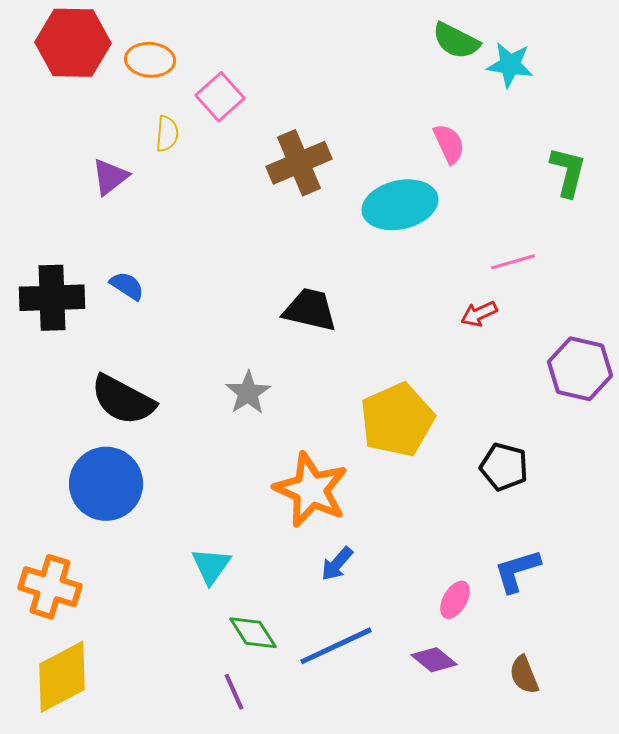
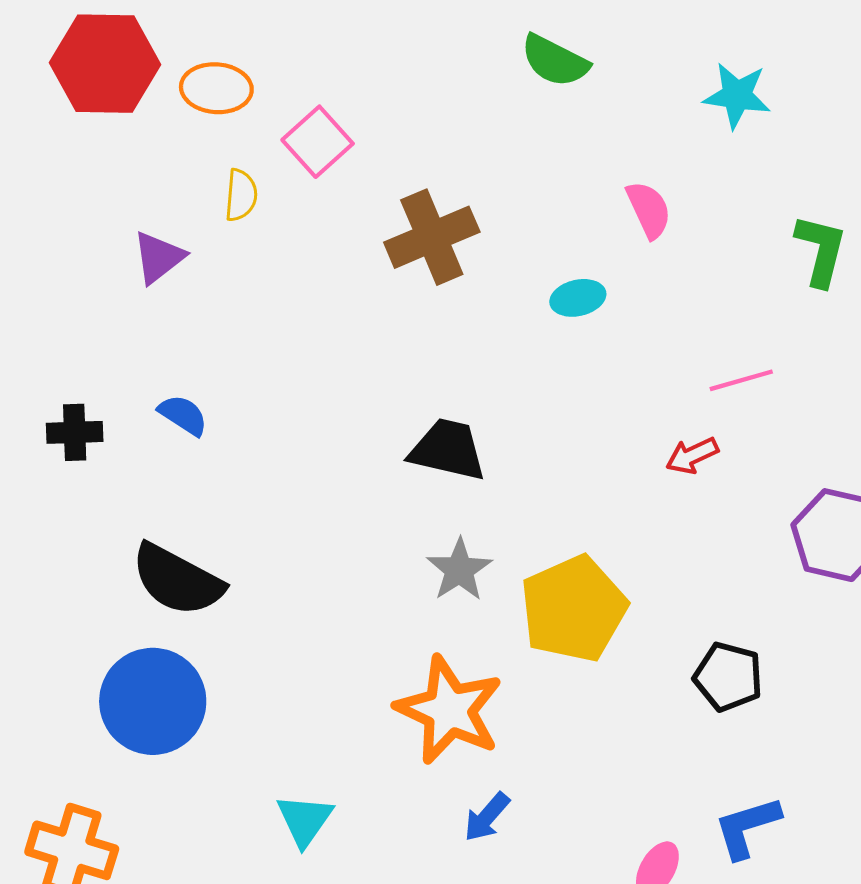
green semicircle: (456, 41) -> (555, 61), moved
cyan ellipse: (400, 205) -> (578, 298), size x0.5
black cross: (52, 298) -> (75, 432), size x0.6
gray star: (248, 393) -> (459, 570), moved

